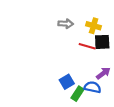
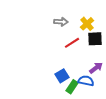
yellow cross: (94, 26) -> (87, 24), turned 32
red line: (87, 46) -> (72, 43), moved, turned -49

